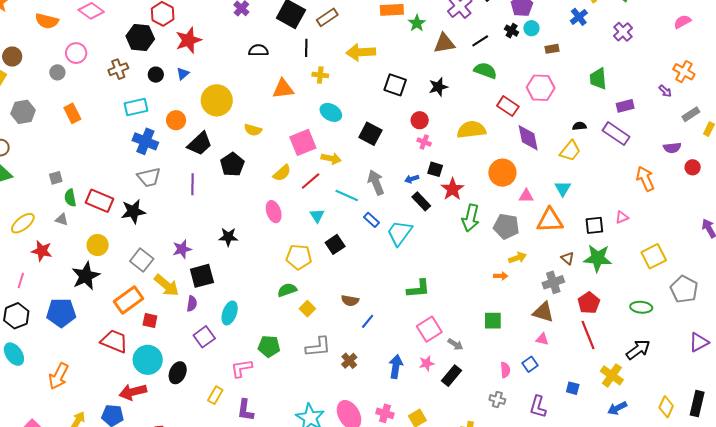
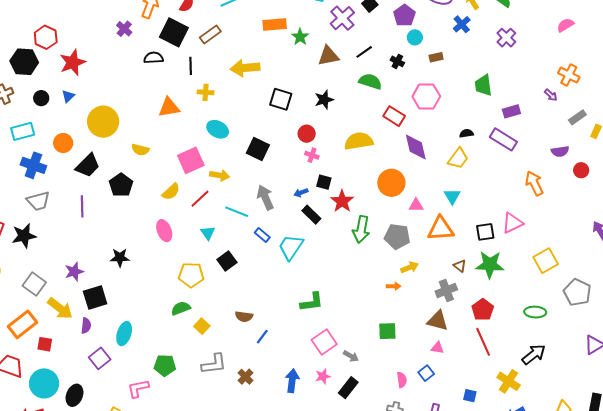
black cross: (512, 31) -> (397, 61), moved
black semicircle: (258, 50) -> (153, 58), moved
pink triangle: (622, 217) -> (512, 223), size x1.6

